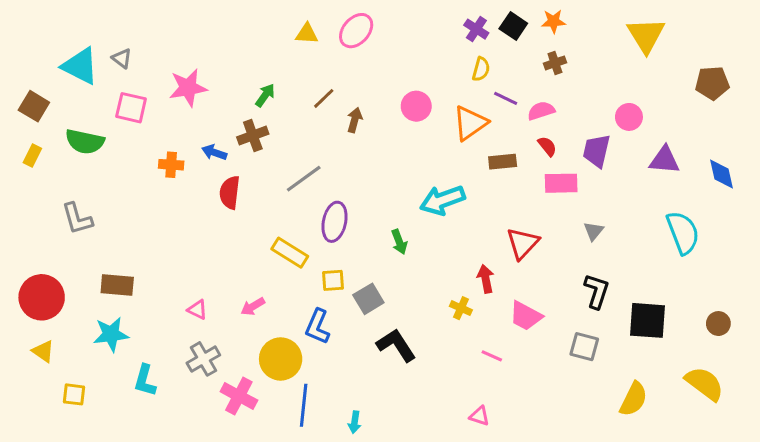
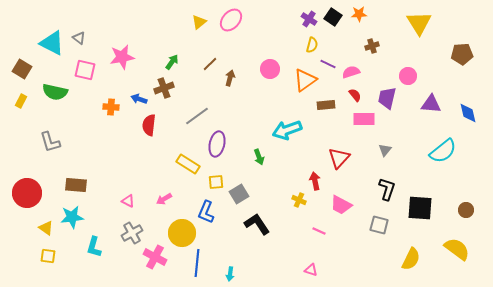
yellow triangle: (307, 34) -> (199, 22), turned -42
brown cross: (555, 63) -> (372, 46), moved
cyan semicircle: (683, 233) -> (443, 151), turned 72
yellow triangle: (43, 351) -> (46, 228), moved

